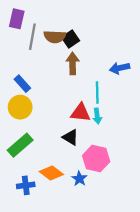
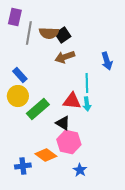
brown arrow: (73, 64) -> (65, 57), turned -108
blue arrow: (120, 68) -> (107, 61), turned -96
green rectangle: (20, 145) -> (38, 109), moved
pink hexagon: (96, 159) -> (69, 142), moved
blue star: (79, 179) -> (80, 170), moved

